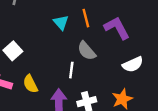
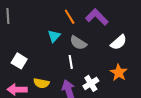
cyan triangle: (61, 22) -> (54, 36), moved, turned 40
yellow semicircle: (30, 84) -> (41, 83), turned -35

